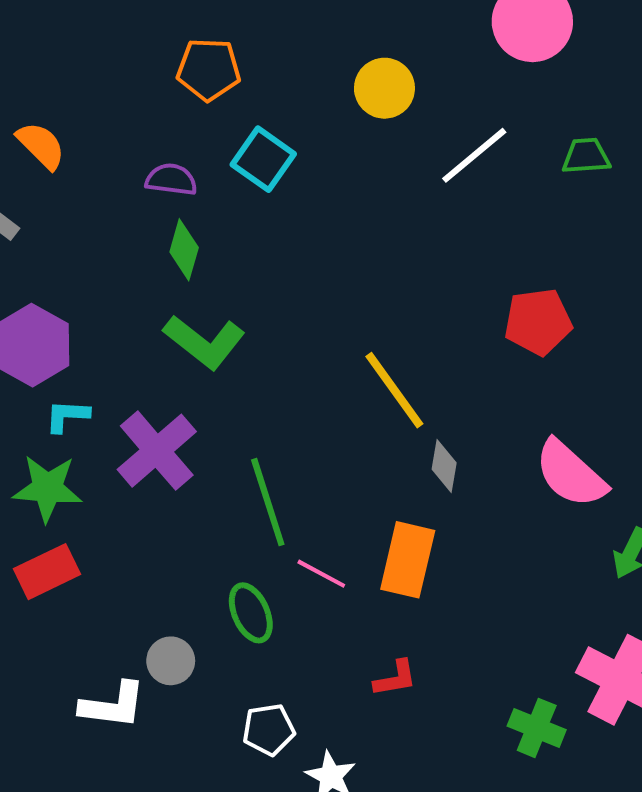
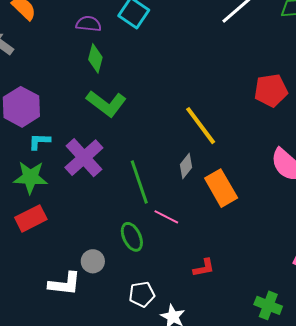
gray diamond: (444, 466) -> (186, 166), moved, turned 30
orange rectangle: (408, 560) -> (221, 188), moved, turned -42
green cross: (537, 728) -> (268, 305), moved

